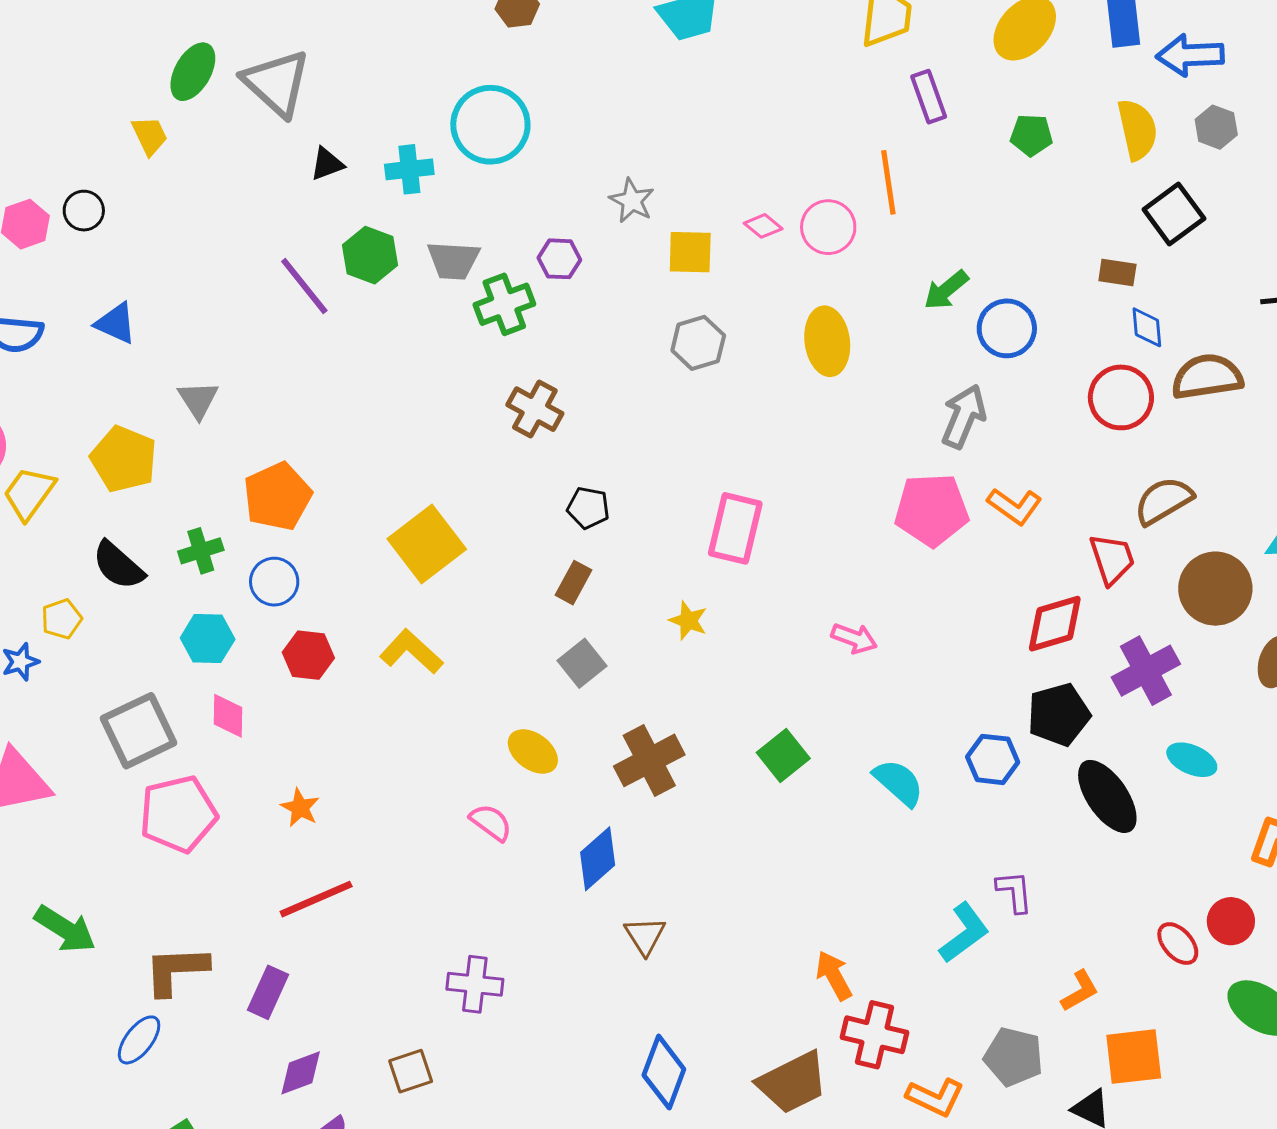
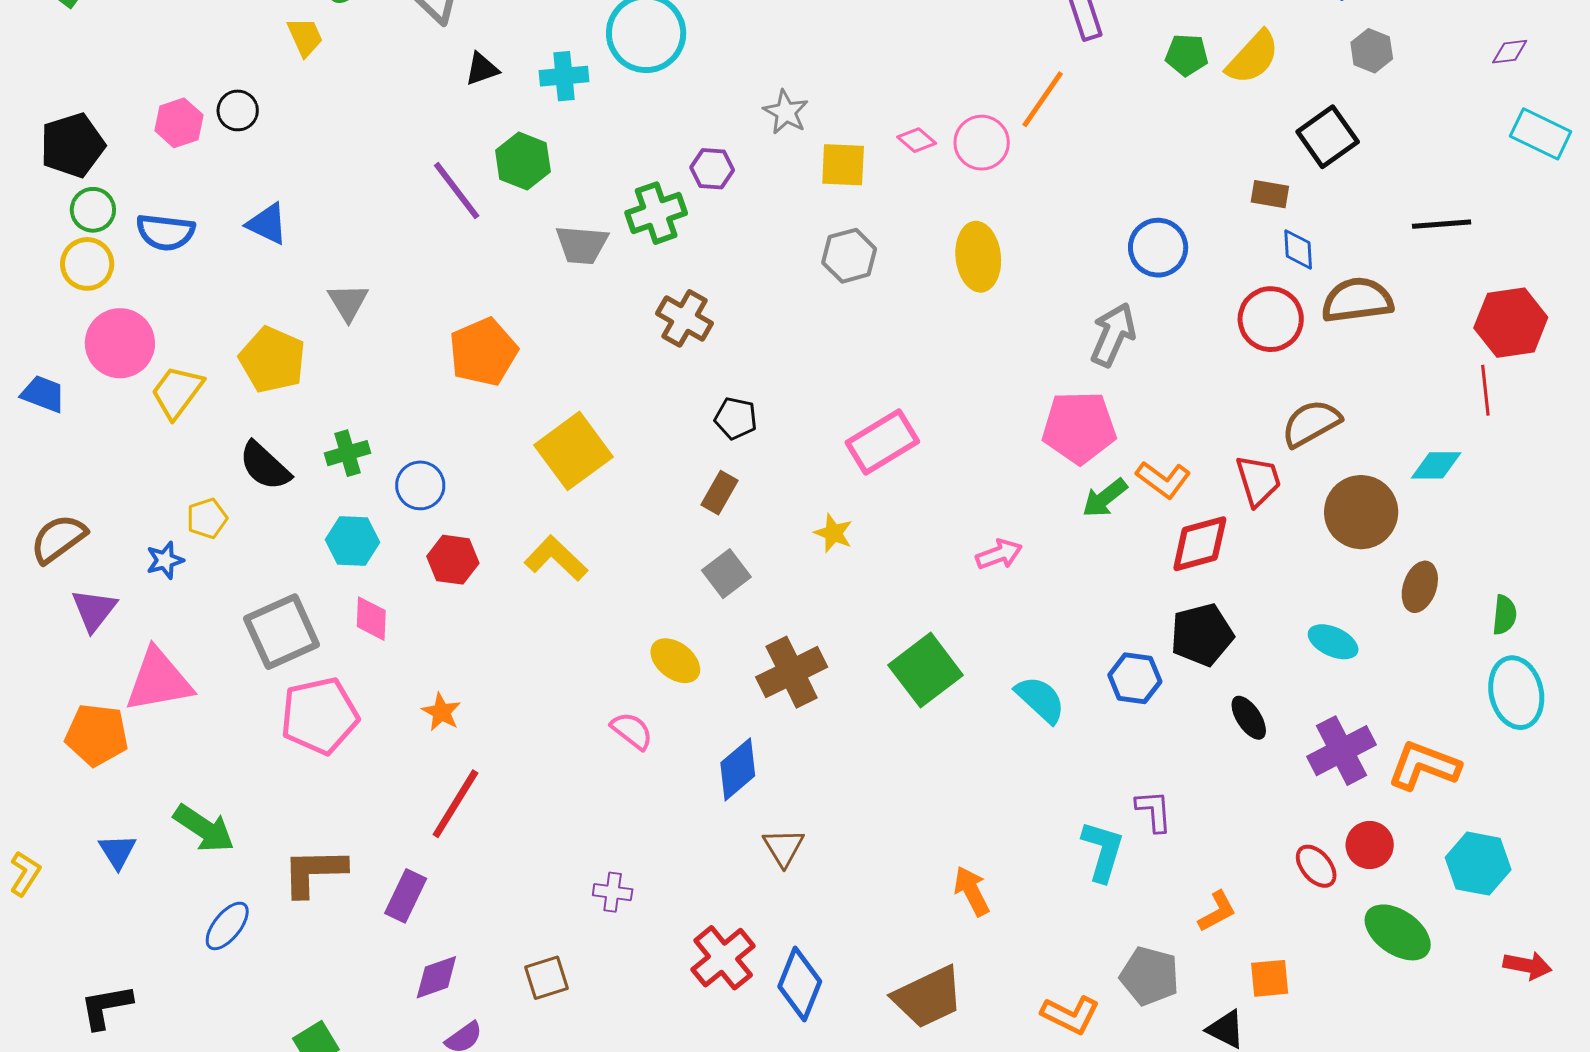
yellow semicircle: (1137, 130) -> (1253, 57), moved, turned 54
orange line: (888, 182) -> (1043, 99), turned 42
gray trapezoid: (453, 260) -> (582, 245), moved
green arrow: (946, 290) -> (1105, 498), moved
orange pentagon: (277, 496) -> (483, 352), moved
orange L-shape: (1015, 506) -> (1163, 480), moved
pink rectangle: (735, 528) -> (882, 442), turned 44
pink arrow: (854, 638) -> (999, 554), turned -42
purple cross: (1146, 671) -> (1342, 751), moved
green square: (783, 756) -> (926, 670), size x1.4
cyan ellipse: (1192, 760) -> (1333, 642), moved
black ellipse: (1107, 796) -> (1249, 718), size x0.6
red line: (316, 899) -> (455, 804), turned -36
cyan L-shape: (964, 933) -> (1103, 851), turned -38
purple cross: (475, 984) -> (613, 892), size x0.7
red cross: (875, 1035) -> (723, 958), moved, turned 36
blue ellipse: (139, 1040) -> (227, 926), moved
orange square: (1134, 1057) -> (1270, 978), size x0.7

